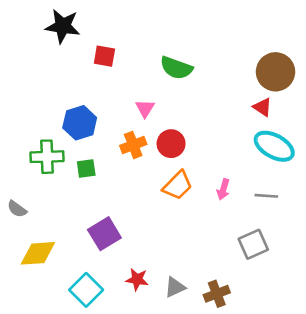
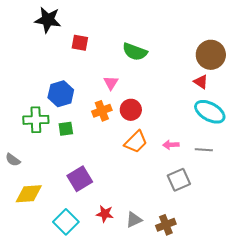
pink arrow: (223, 189) -> (171, 145), turned 70
gray square: (253, 244) -> (179, 180), moved

